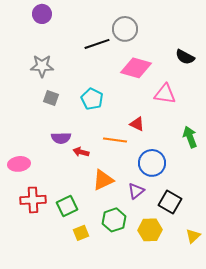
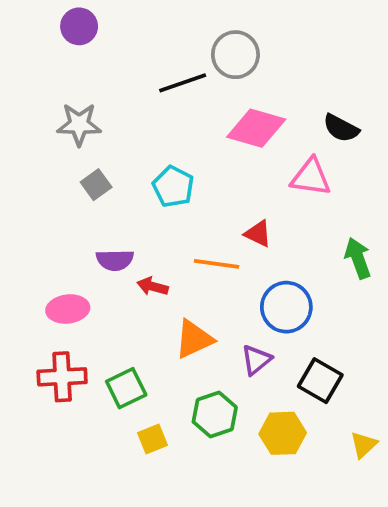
black semicircle: (185, 57) -> (341, 128), moved
gray square: (51, 98) -> (96, 185), turned 35
pink ellipse: (19, 164) -> (68, 309), moved

